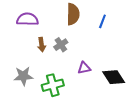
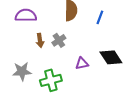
black diamond: (114, 77) -> (111, 57), moved

